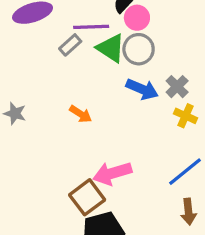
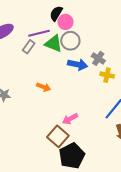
pink arrow: (112, 173) -> (70, 119), size x0.7

